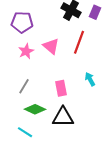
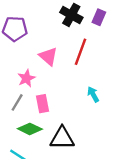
pink star: (26, 51) -> (26, 78), moved
pink rectangle: (61, 88) -> (43, 104), moved

